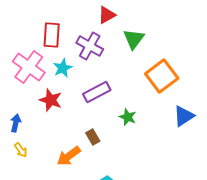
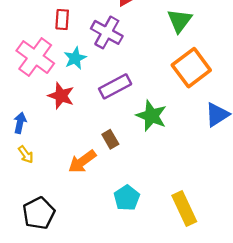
red rectangle: (52, 35) -> (62, 19), size x0.7
green triangle: (134, 39) -> (180, 21), moved
green star: (128, 117) -> (151, 116), size x1.5

